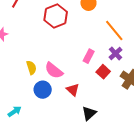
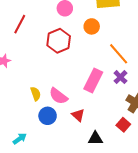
pink rectangle: (89, 56) -> (93, 80), size x1.6
red square: (103, 72) -> (123, 125), moved
black triangle: (89, 113) -> (95, 139), turned 42

